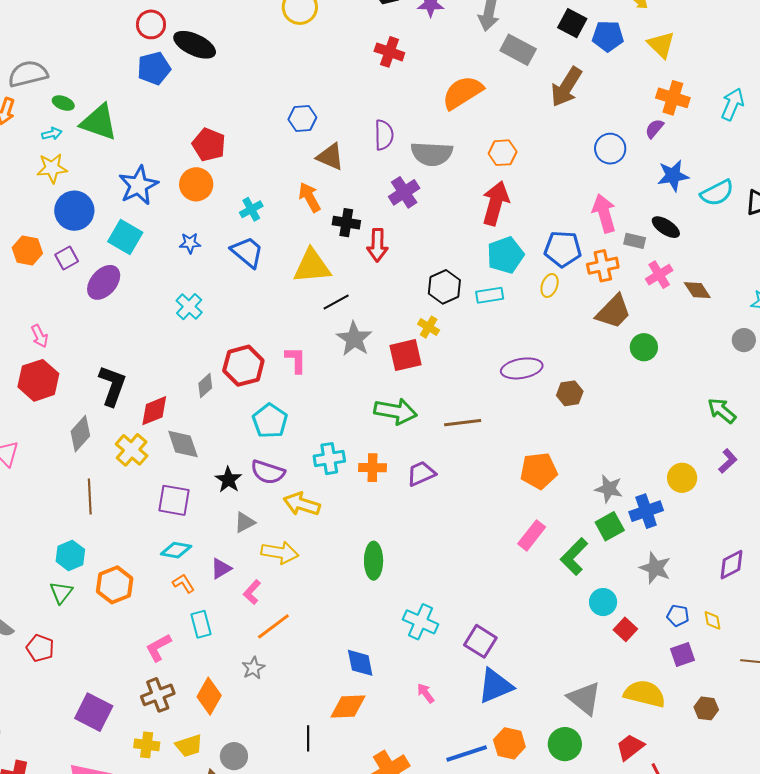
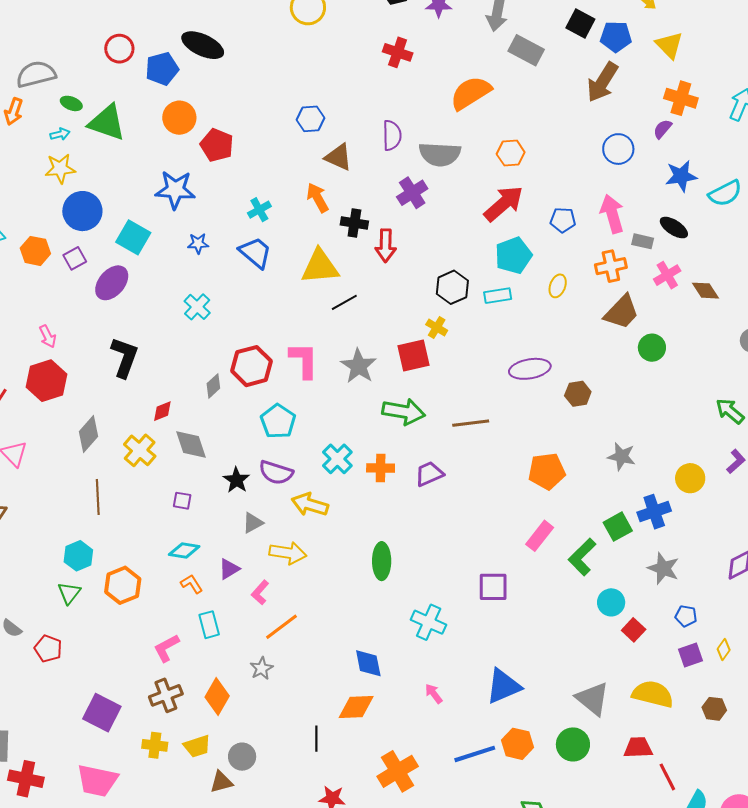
red circle: (151, 24) -> (119, 49), moved
brown arrow: (566, 87) -> (602, 82), moved
orange circle: (196, 184) -> (179, 118), moved
blue star: (138, 185) -> (175, 190), moved, turned 30
red arrow: (495, 203) -> (504, 204), turned 33
blue pentagon: (563, 249) -> (563, 220), moved, size x0.7
gray star: (354, 339) -> (359, 366), moved
pink L-shape: (296, 360) -> (304, 360), size x1.4
black L-shape: (112, 386) -> (124, 357), moved
red diamond: (154, 411) -> (162, 411), size x0.7
cyan cross: (329, 459) -> (337, 459), turned -36
gray star: (609, 489) -> (622, 456), moved
purple square: (174, 500) -> (182, 501), size x0.6
yellow diamond: (713, 620) -> (724, 650), moved, turned 45
purple square: (480, 641) -> (493, 587), moved, turned -32
red trapezoid: (630, 747) -> (638, 748), turned 36

